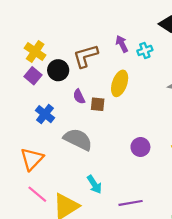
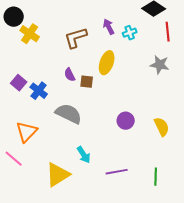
black circle: (58, 70) -> (14, 17), moved
purple square: (33, 76) -> (19, 83), moved
pink line: (37, 194) -> (14, 159), moved

